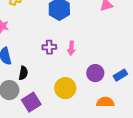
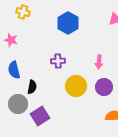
pink arrow: (71, 48) -> (99, 62), moved
yellow circle: (65, 88) -> (76, 86), moved

